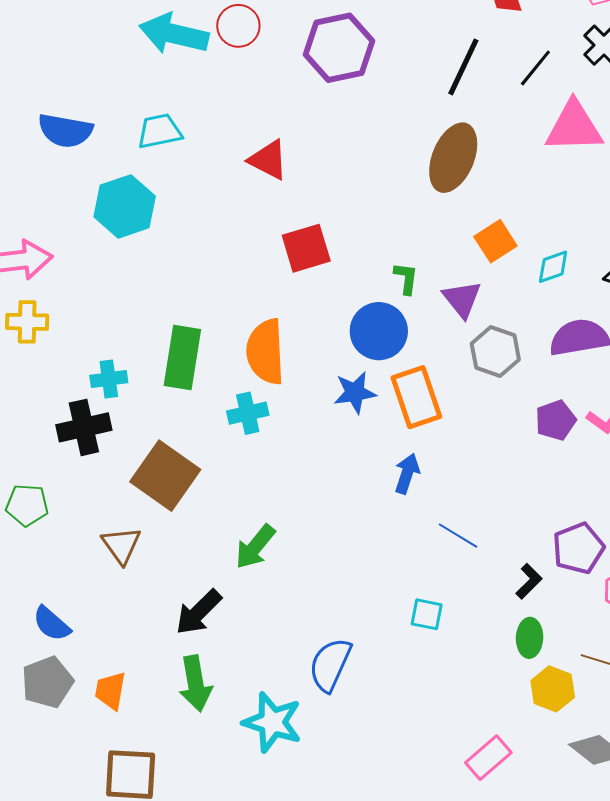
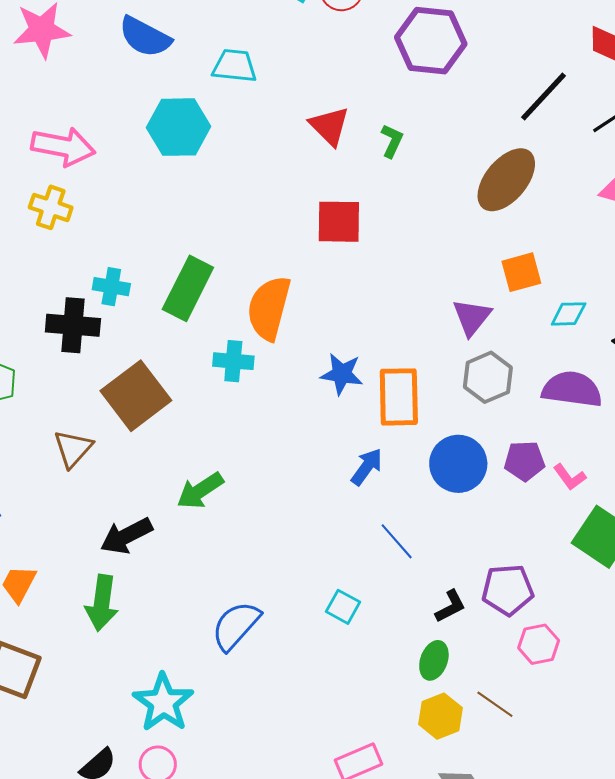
green L-shape: (406, 278) -> (392, 141), moved
blue circle: (379, 331) -> (458, 464), moved
cyan star: (272, 722) -> (163, 702), moved

